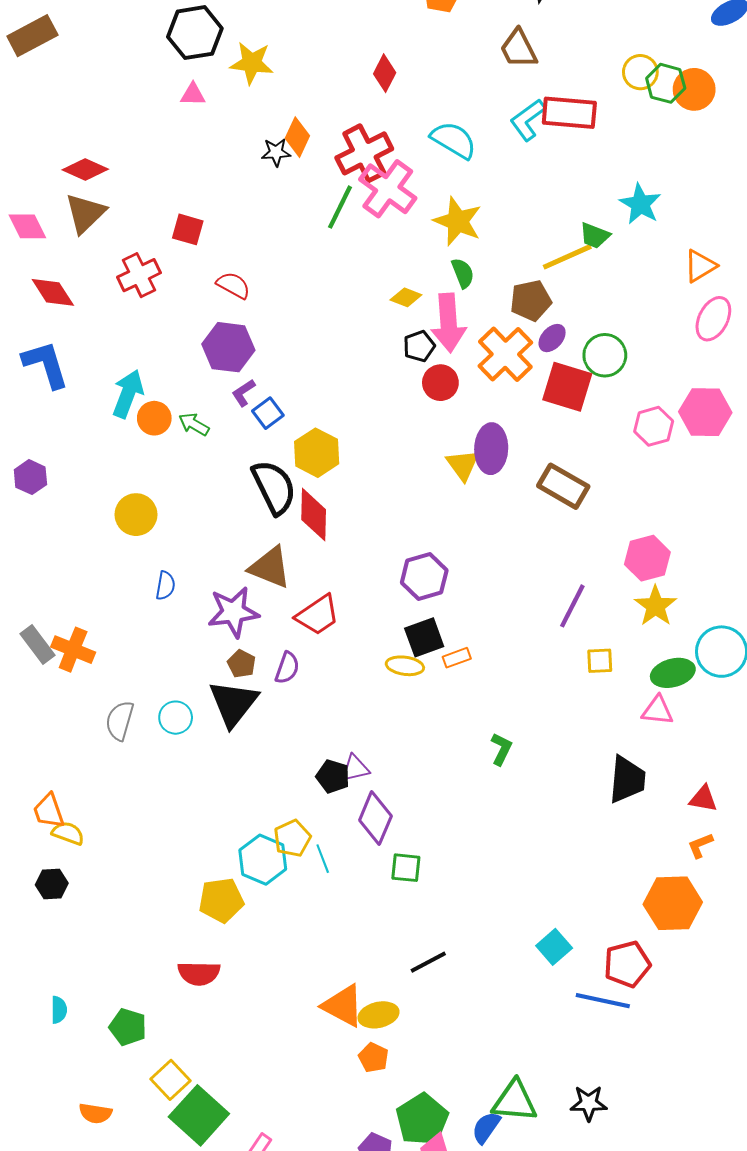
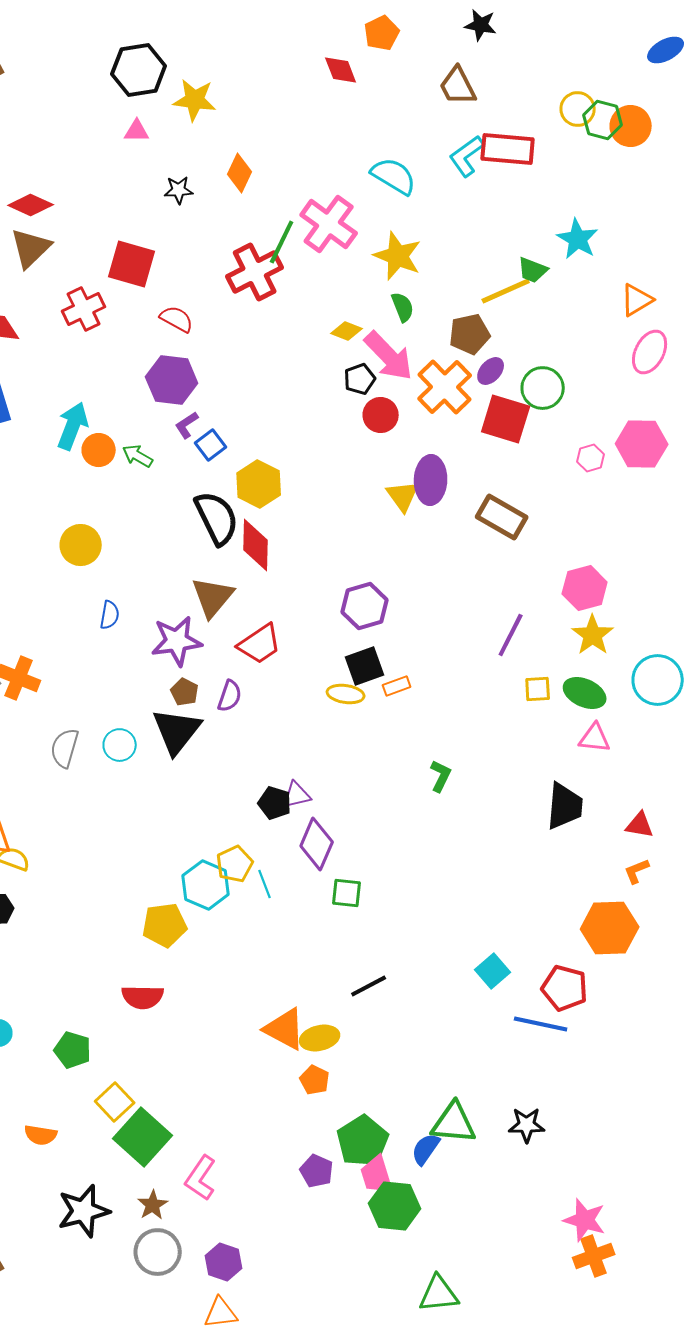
red diamond: (385, 73) -> (341, 70), moved, turned -48
black star: (276, 152) -> (179, 190), moved
red cross: (364, 153) -> (255, 272), moved
red square: (188, 229) -> (132, 264), size x1.5
pink arrow: (449, 323) -> (389, 356), turned -40
pink hexagon: (654, 426) -> (591, 458), size x0.7
brown triangle: (270, 567) -> (213, 597), turned 48
green ellipse: (673, 673) -> (585, 693), moved, turned 39
red pentagon: (627, 964) -> (565, 988), turned 30

